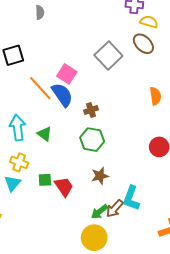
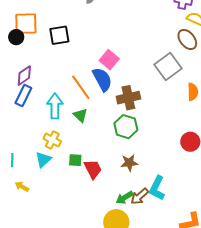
gray square: (108, 55) -> (168, 67), moved
orange line: (40, 88) -> (81, 87), moved
brown cross: (91, 110) -> (128, 98), size x1.6

